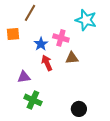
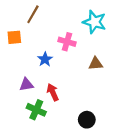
blue star: (41, 44) -> (45, 59), moved
brown triangle: (72, 58) -> (96, 64), moved
red arrow: (47, 63) -> (53, 92), moved

